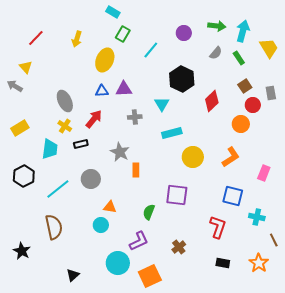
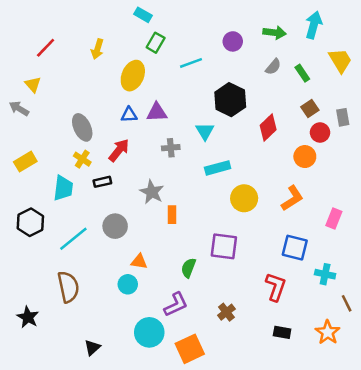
cyan arrow: (243, 31) -> (314, 25), moved
cyan line: (151, 50) -> (191, 63), turned 30

